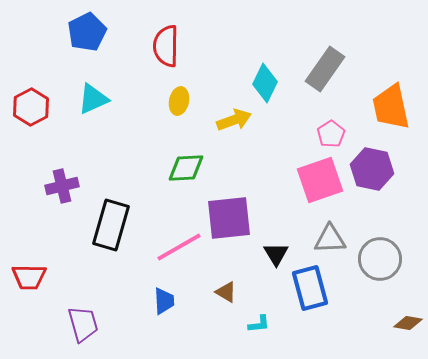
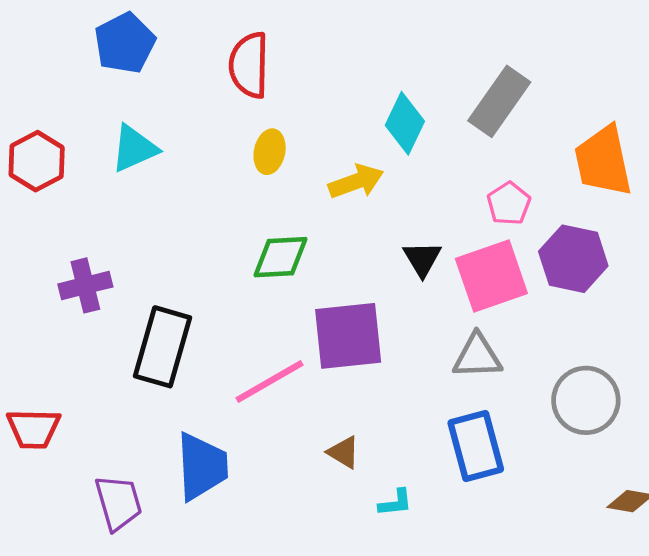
gray triangle: (330, 239) -> (477, 356), moved
black triangle: (276, 254) -> (422, 259), moved
blue trapezoid: (164, 301) -> (202, 466), moved, size x1.6

